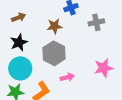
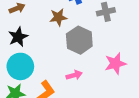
gray hexagon: (54, 53) -> (79, 40), moved

